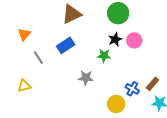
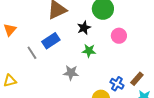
black star: (115, 39) -> (84, 28), moved
gray line: (38, 58) -> (32, 53), moved

